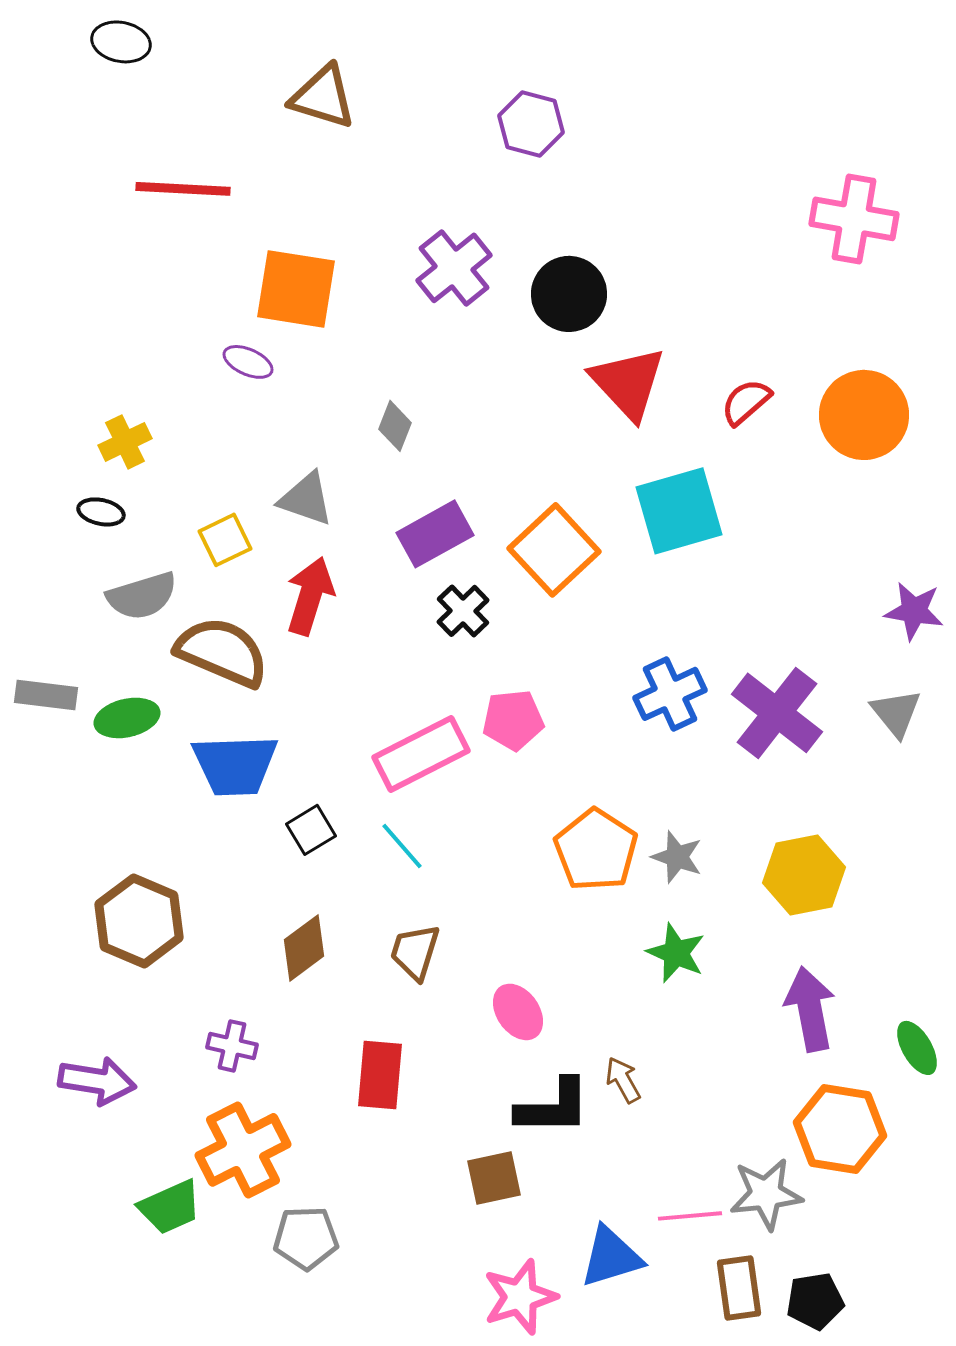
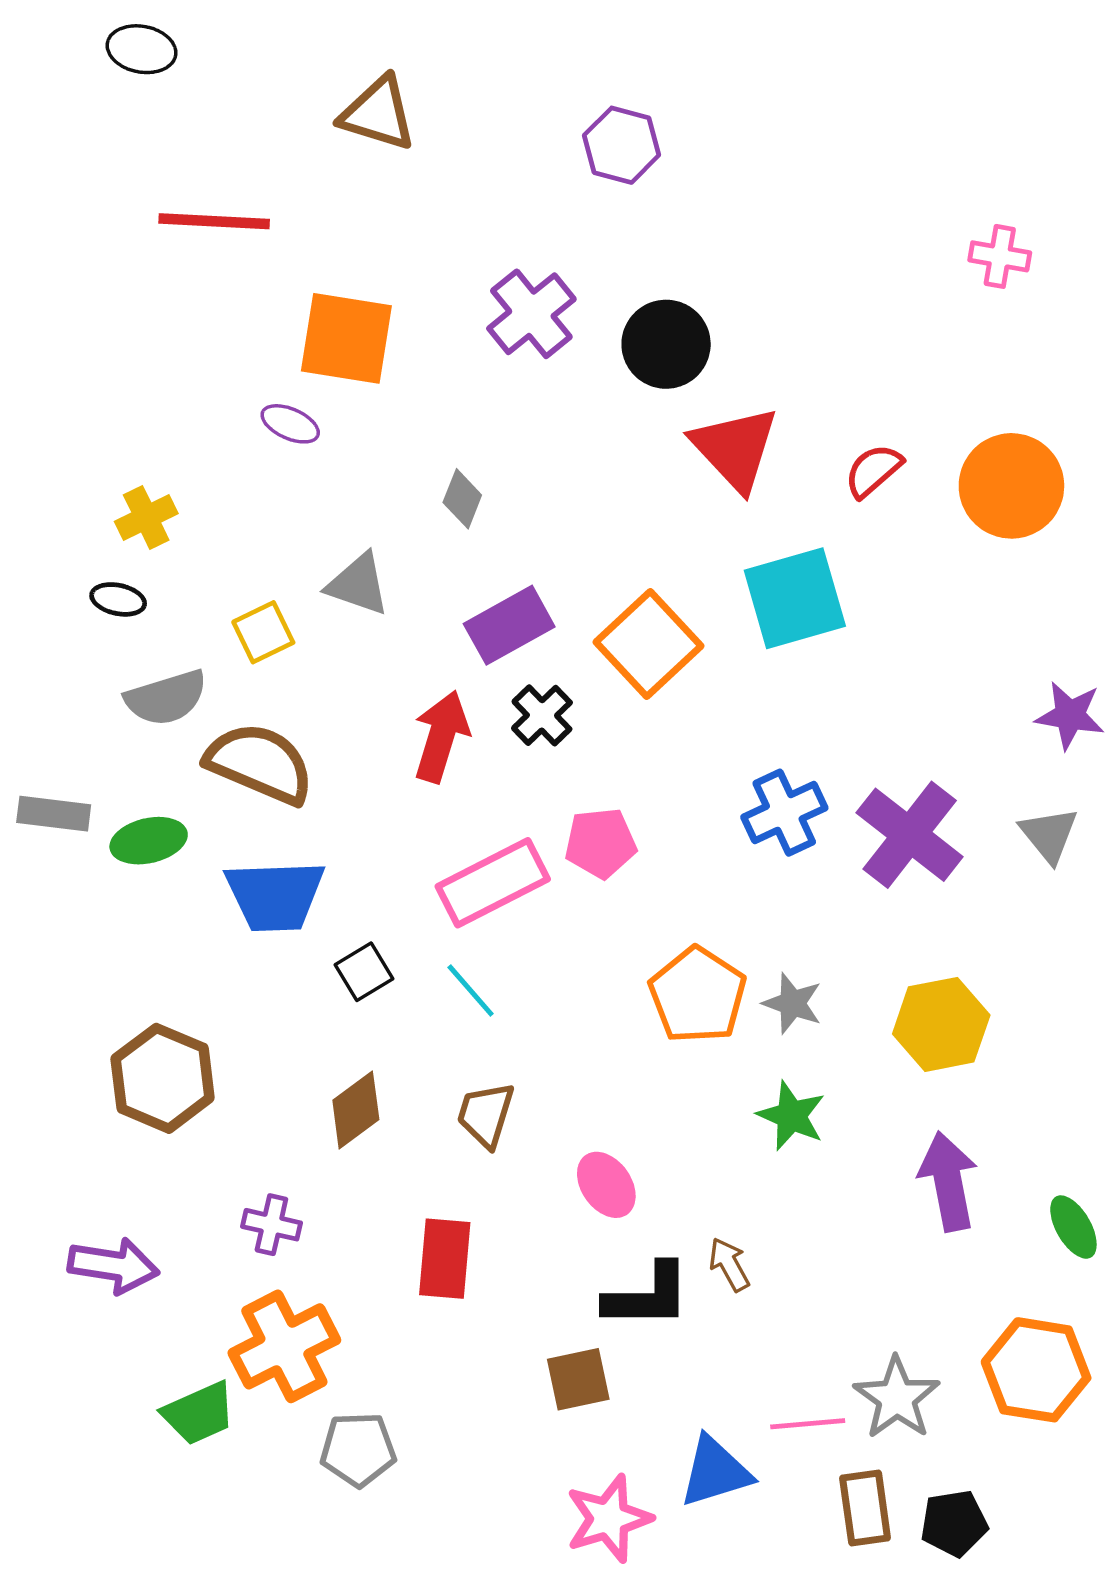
pink cross: (854, 219) -> (1000, 256), size x0.6
red arrow: (310, 596) -> (441, 736), moved
orange hexagon: (840, 1129) -> (1036, 1370), moved
gray star: (766, 1194) -> (897, 1398), turned -30

